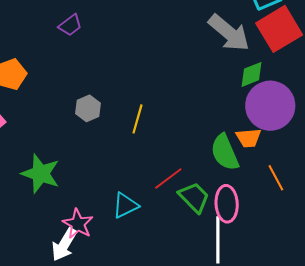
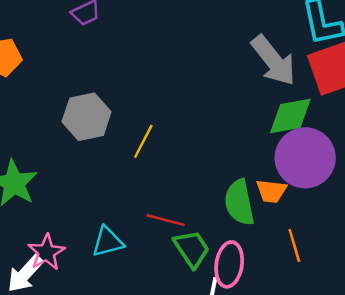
green diamond: (252, 74) -> (290, 116), size x1.4
gray hexagon: (88, 108) -> (87, 117), size x1.5
red line: (168, 178) -> (166, 220), turned 40

